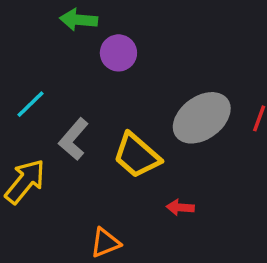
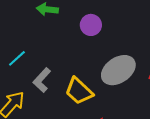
purple circle: (118, 53) -> (91, 25), moved

